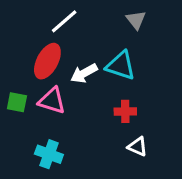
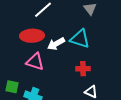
red ellipse: (47, 61) -> (32, 36), turned 60
green square: (17, 102) -> (12, 87), moved

